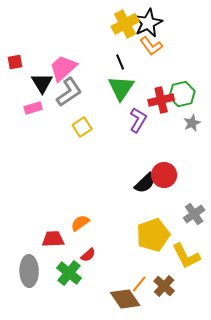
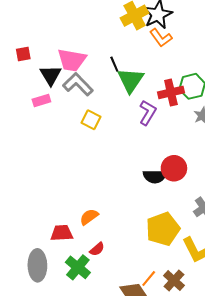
black line: (120, 62) -> (114, 64), moved
pink trapezoid: (63, 68) -> (72, 60), turned -128
gray L-shape: (69, 92) -> (78, 84), turned -100
yellow square: (82, 127) -> (91, 120), turned -30
black semicircle: (145, 183) -> (155, 176), turned 45

